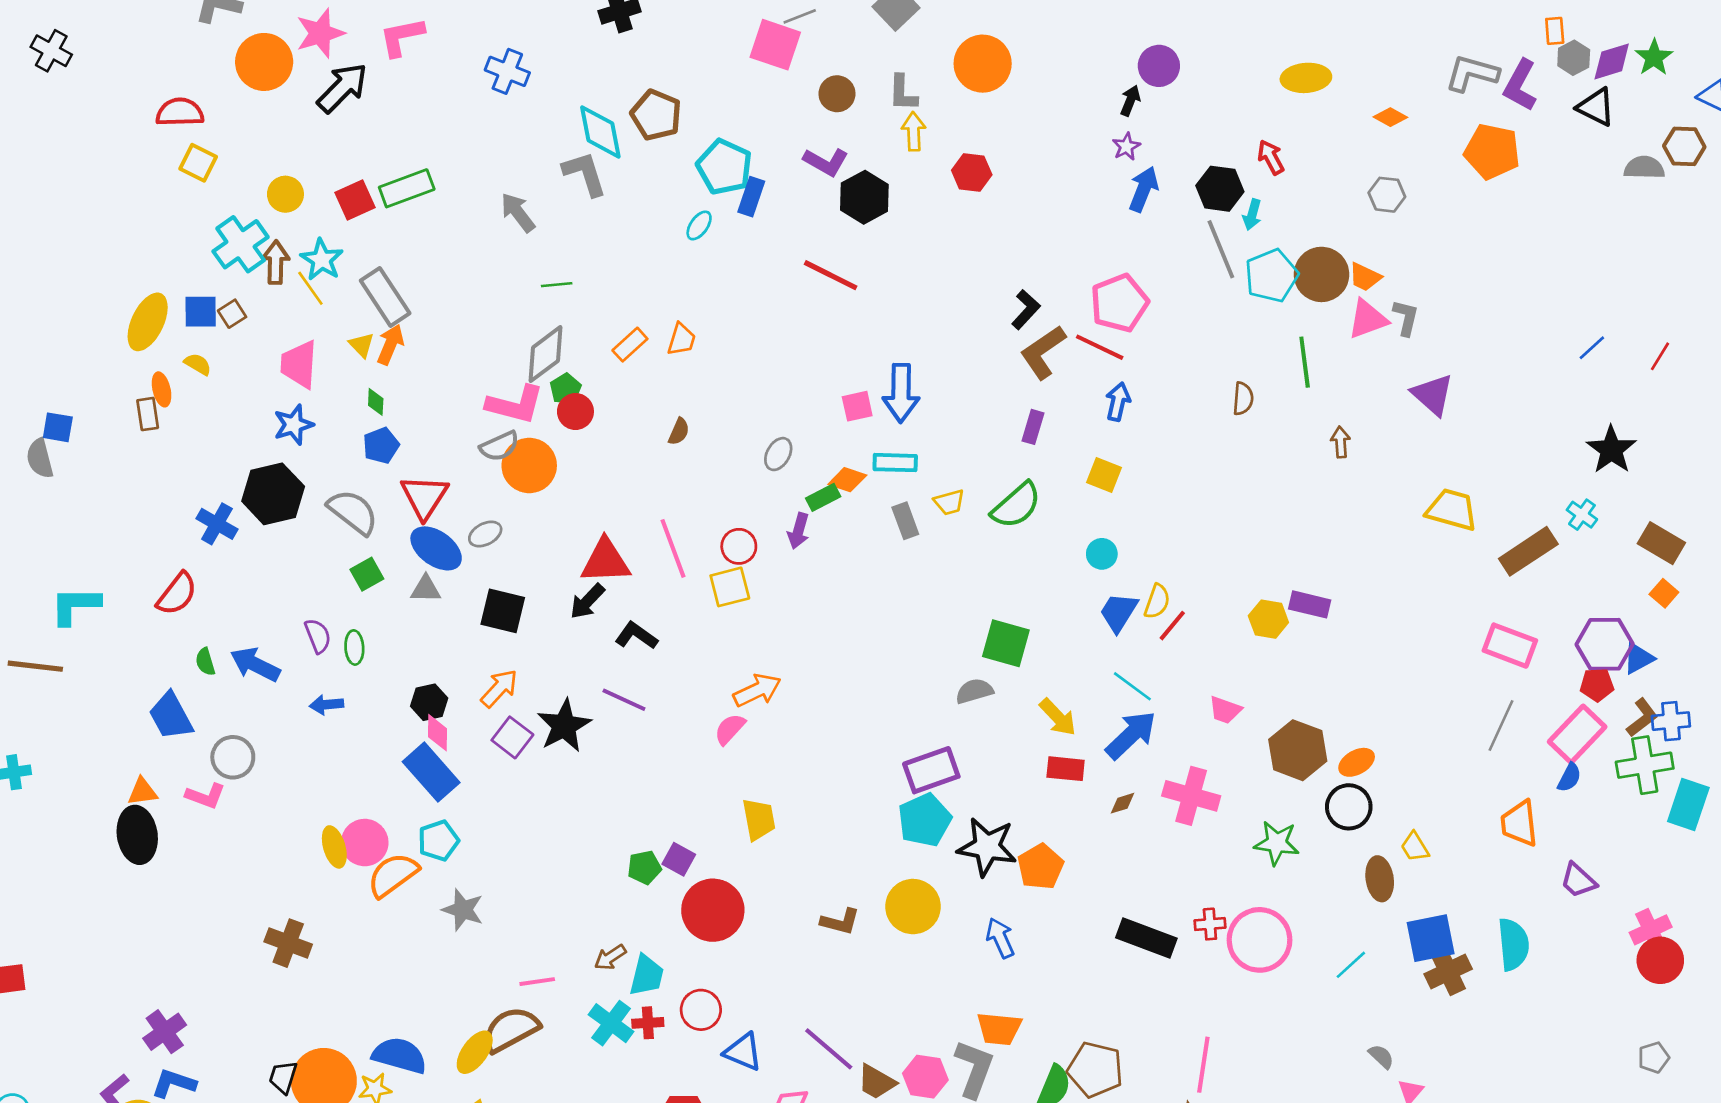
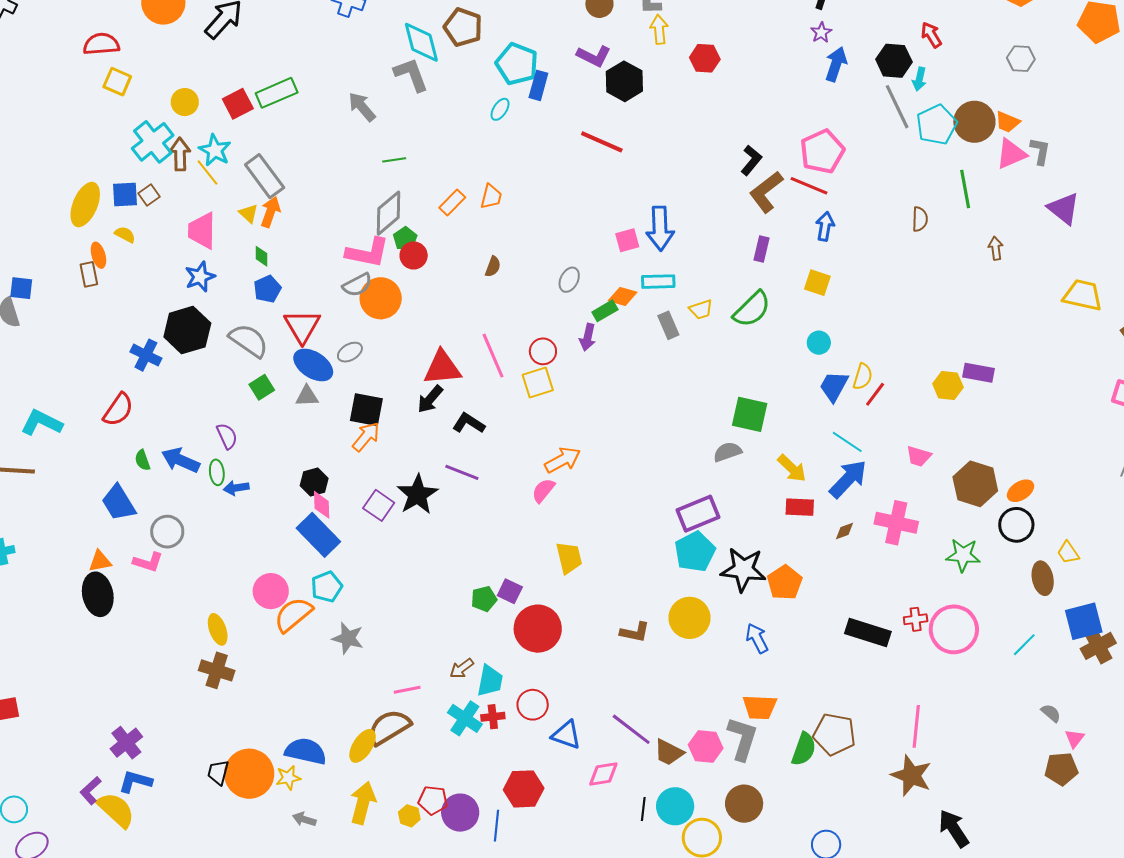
cyan L-shape: (75, 605) -> (42, 423), turned 30
green ellipse: (354, 647) -> (217, 472), moved
orange arrow: (499, 688) -> (366, 437), moved
yellow ellipse: (334, 847) -> (218, 629), moved

